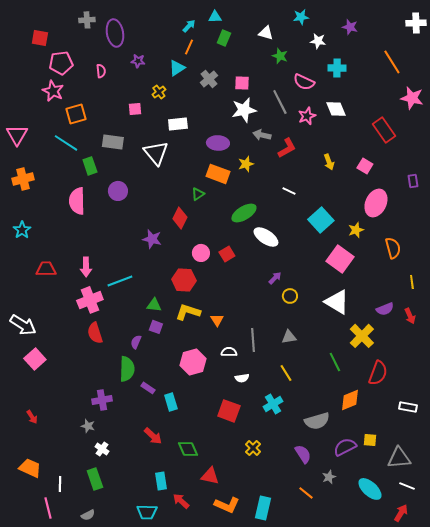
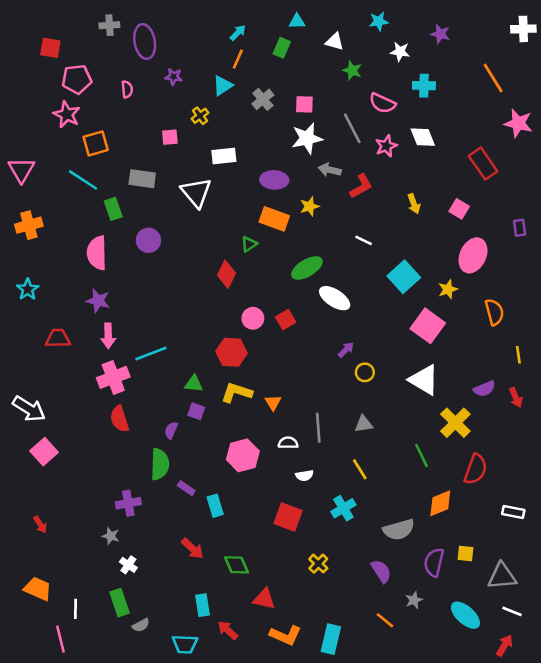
cyan triangle: (215, 17) -> (297, 21), moved
purple star: (152, 239) -> (98, 301), moved
purple semicircle: (345, 447) -> (434, 562), turned -50
gray semicircle: (88, 515) -> (141, 625), moved

